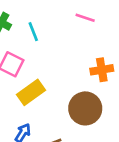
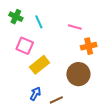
pink line: (85, 18) -> (75, 27), moved

